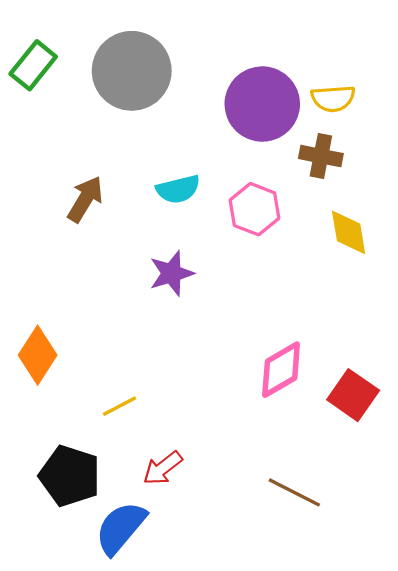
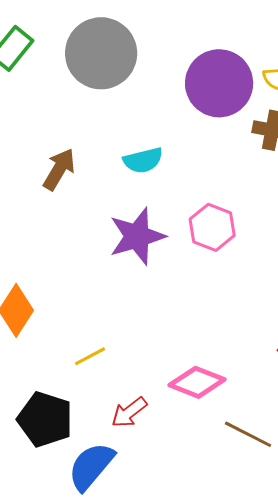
pink hexagon: (255, 209) -> (212, 227), moved
purple star: (172, 273) -> (137, 236), size x1.4
pink diamond: (281, 370) -> (197, 382), moved, turned 52

